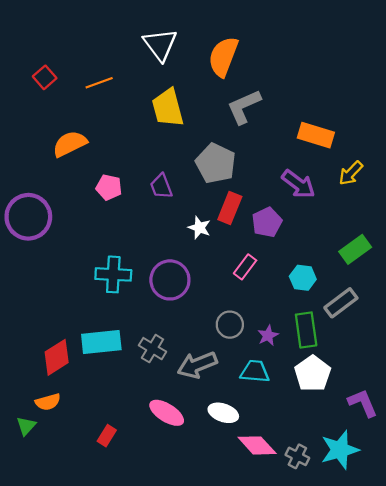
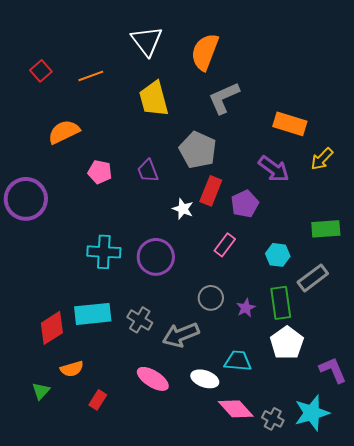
green rectangle: (355, 249) -> (326, 229), turned 32
cyan trapezoid: (255, 371) -> (238, 361), moved
orange semicircle: (48, 402) -> (72, 369), moved
green triangle: (26, 426) -> (41, 391), moved

